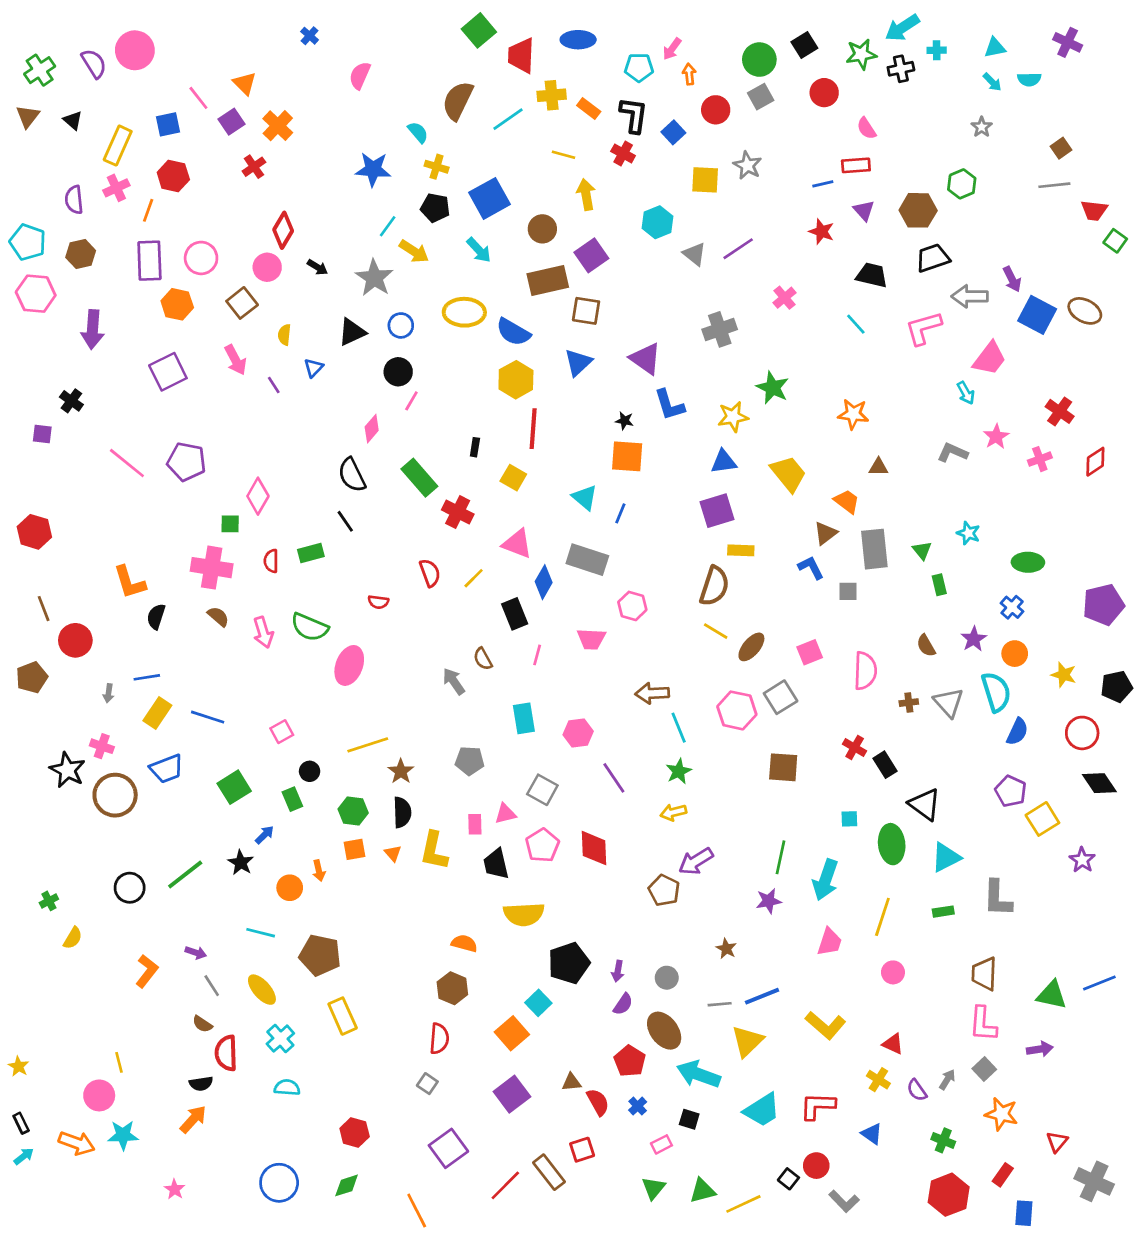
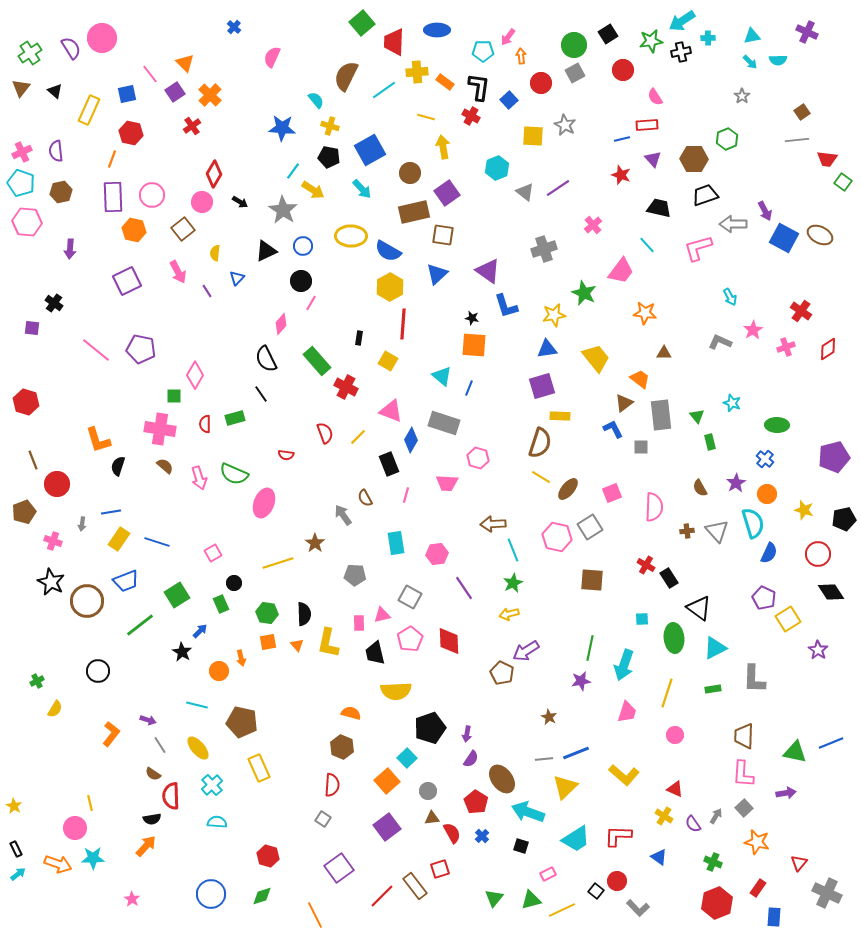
pink cross: (116, 188) -> (22, 152), moved
purple arrow: (93, 329) -> (70, 249), size x0.7
pink trapezoid: (990, 359) -> (621, 271), moved
pink cross: (102, 746) -> (53, 541), moved
brown star: (401, 771) -> (315, 543), moved
green line: (185, 875) -> (140, 625), moved
gray circle: (667, 978) -> (428, 791), moved
pink rectangle: (661, 1144) -> (548, 874), moved

